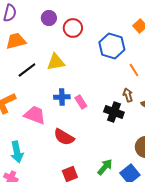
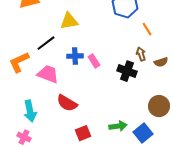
black line: (27, 70) -> (46, 43), moved
red semicircle: (64, 137) -> (67, 103), moved
green arrow: (105, 167) -> (118, 126), turned 42

